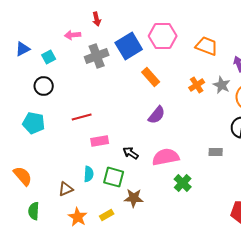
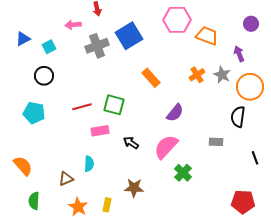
pink hexagon: (163, 36) -> (177, 20), moved
orange rectangle: (151, 77) -> (151, 78), moved
purple semicircle: (157, 115) -> (175, 113), moved
pink semicircle: (166, 157) -> (166, 147), turned -36
green square: (114, 177) -> (114, 105), moved
yellow rectangle: (107, 215) -> (107, 205), turned -48

